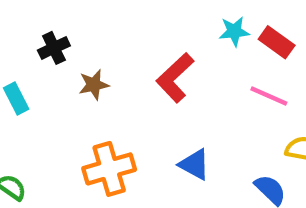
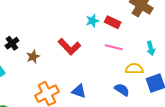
red L-shape: (175, 78) -> (69, 47), turned -80
blue triangle: (194, 165) -> (79, 91), moved

